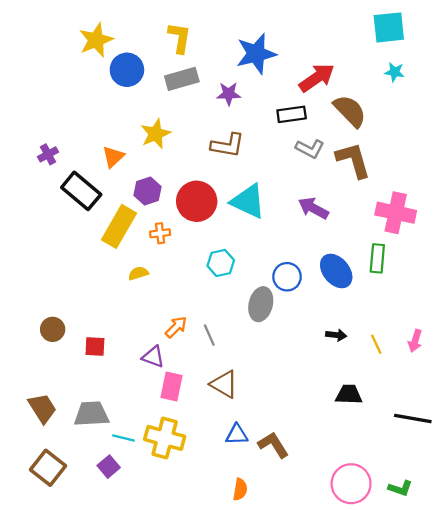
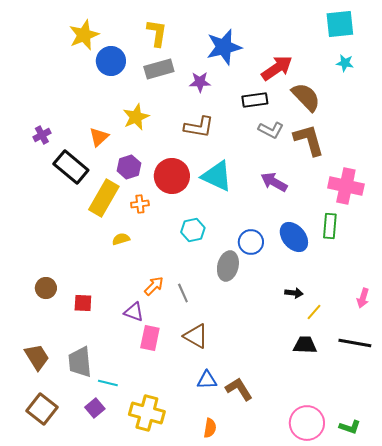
yellow line: (376, 344) -> (314, 312), moved, turned 66
gray trapezoid: (91, 414) -> (80, 362), turned -92
black line: (413, 419) -> (355, 343), moved
yellow cross: (165, 438) -> (147, 413), moved

